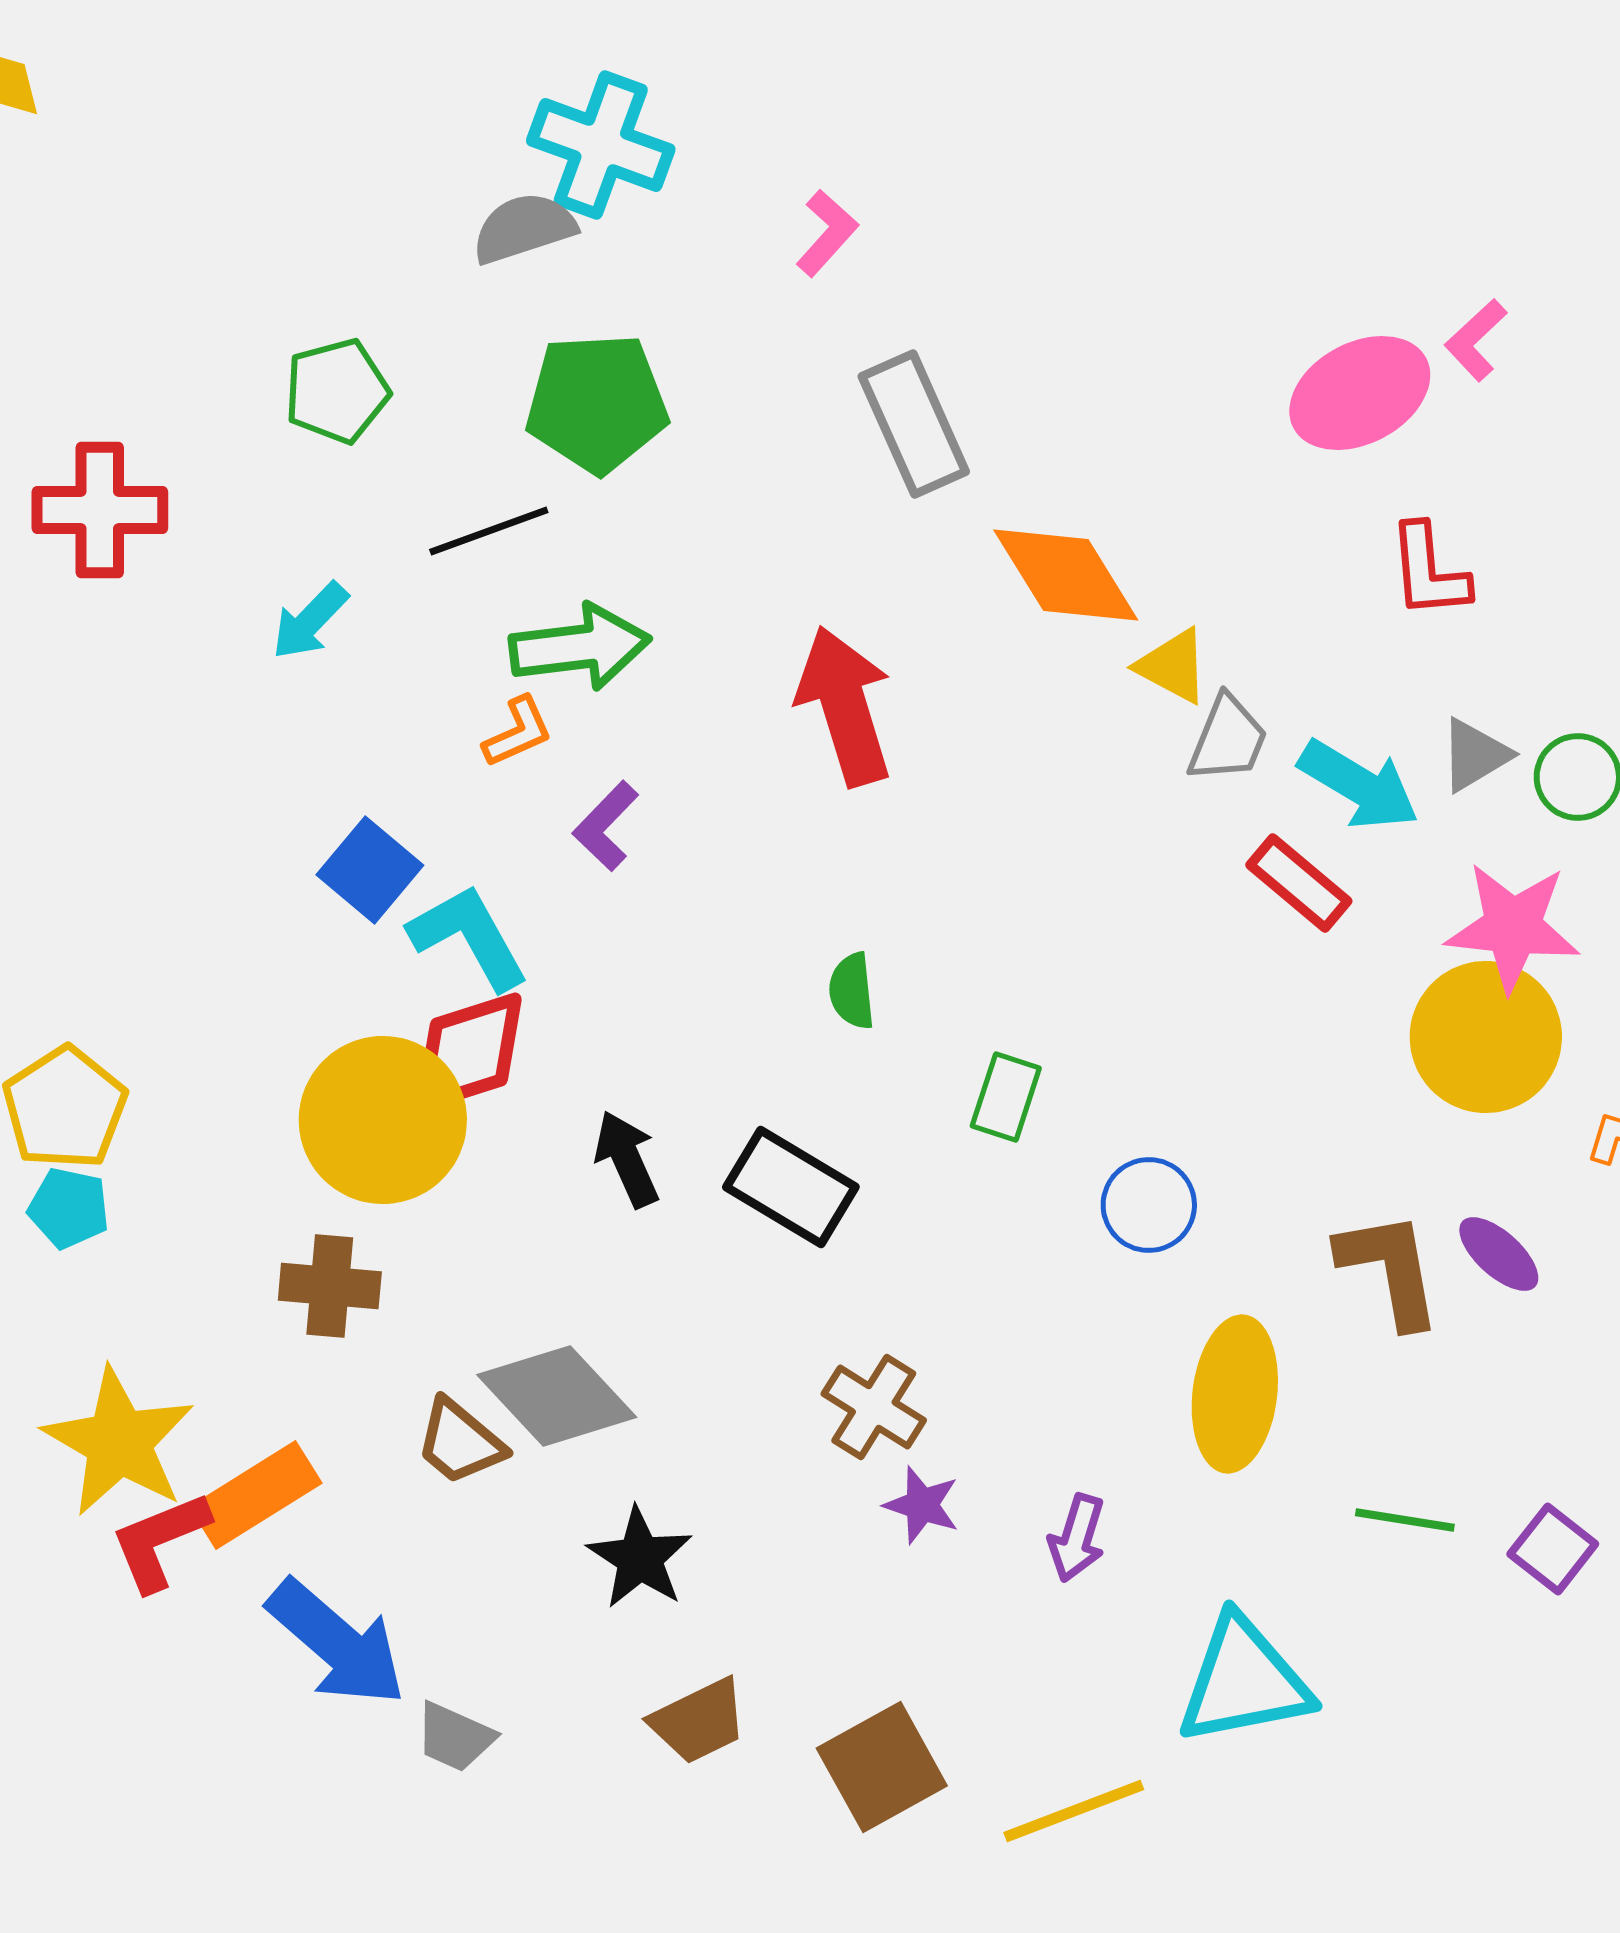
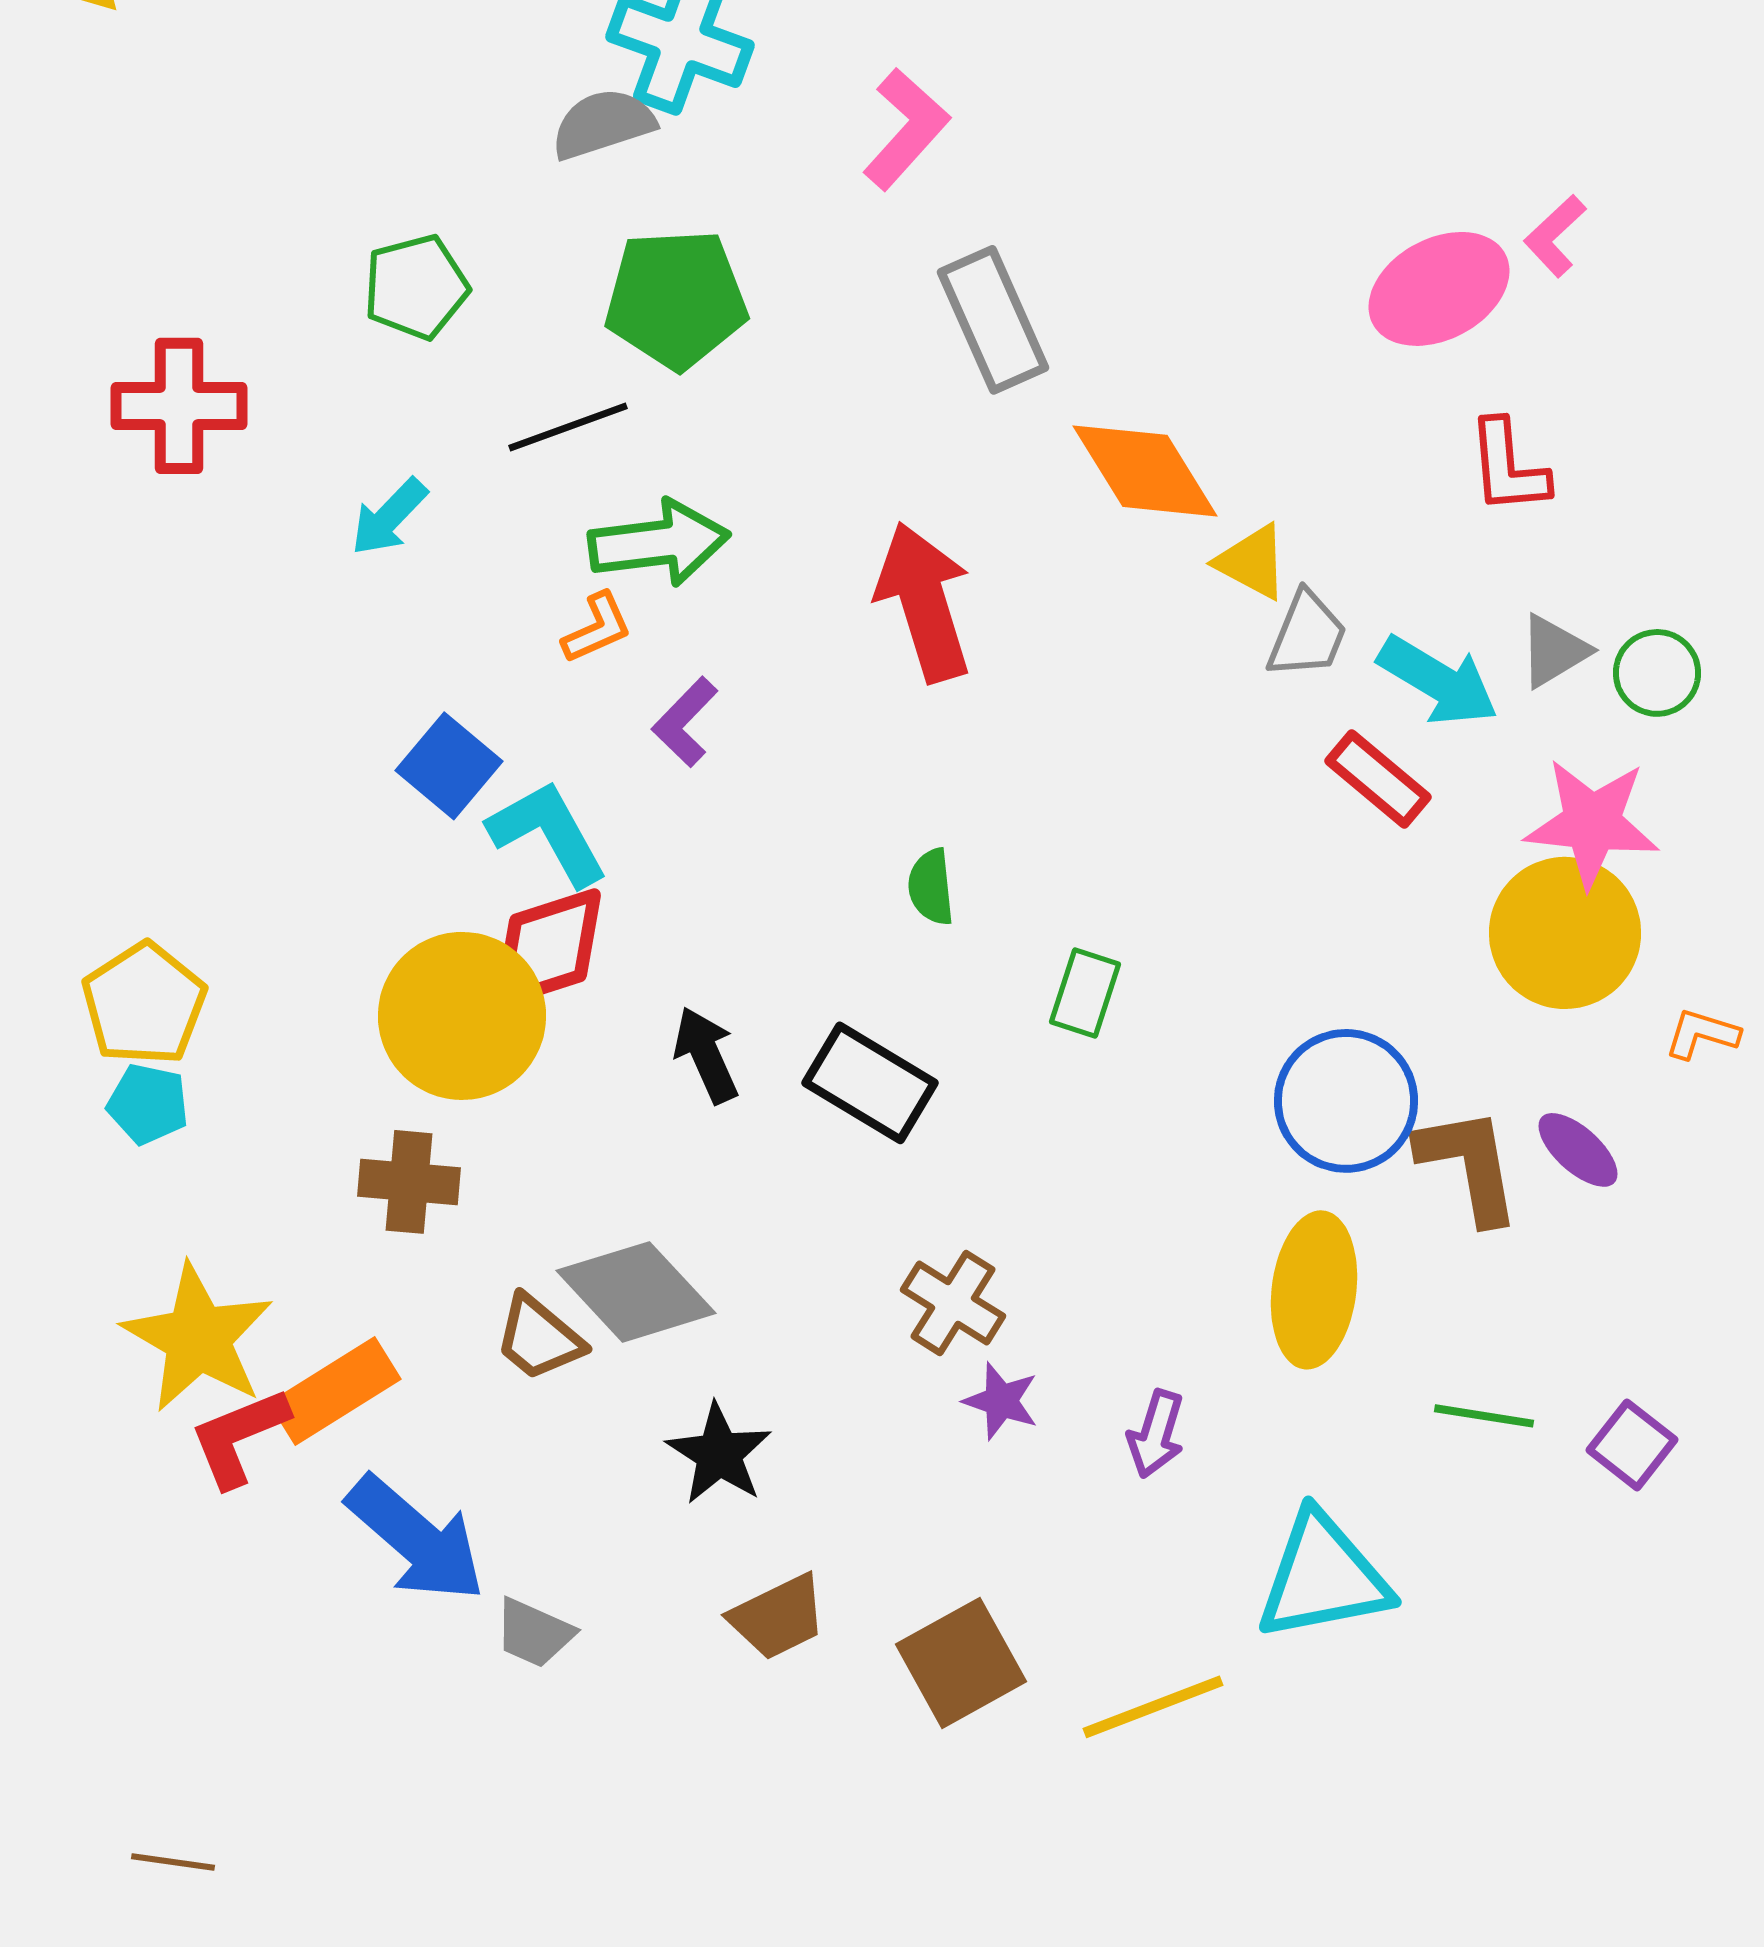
pink L-shape: (827, 233) -> (906, 129), size x1.4
blue circle: (1149, 1205) -> (1346, 1101), moved, size x1.5

